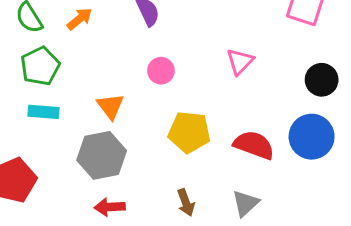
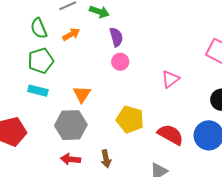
pink circle: (161, 71) -> (120, 62), moved
brown arrow: (186, 203) -> (106, 159), moved

